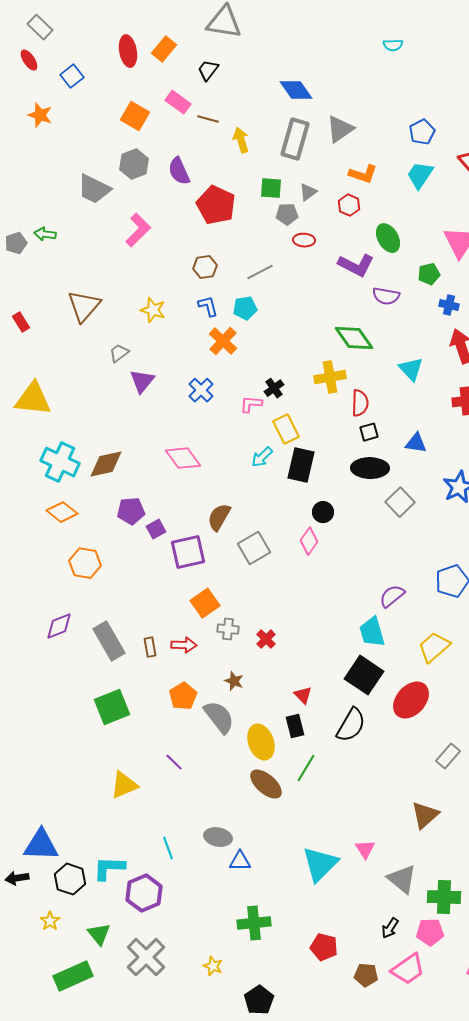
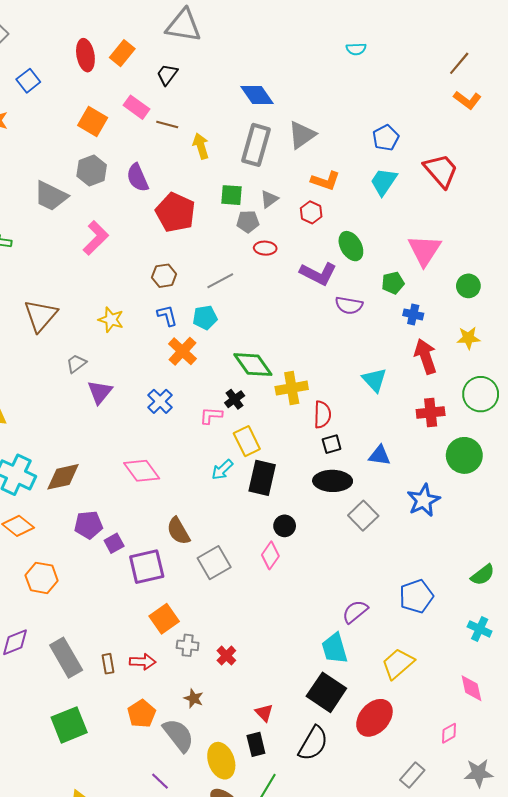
green diamond: (354, 338) -> (253, 365), moved
brown semicircle: (219, 517) -> (178, 531), turned -60
purple line: (174, 762) -> (160, 781), moved

